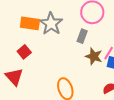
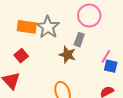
brown star: (94, 56) -> (67, 55), moved

